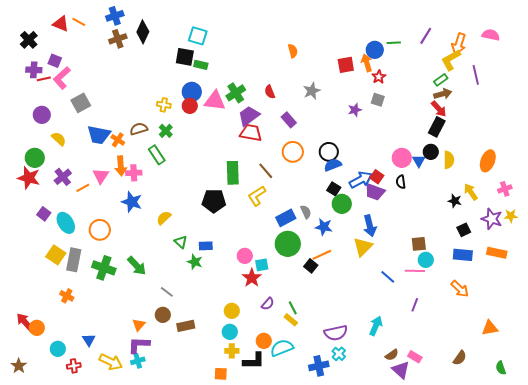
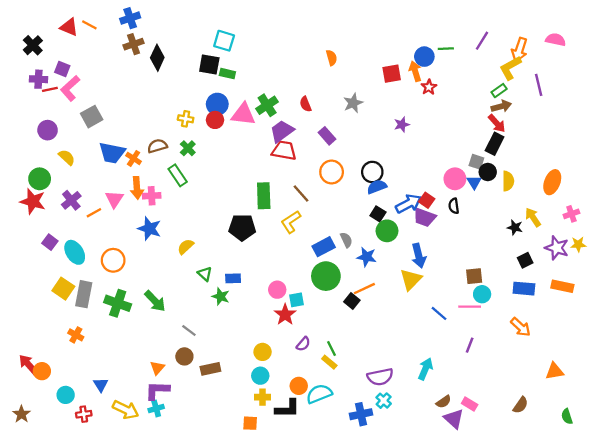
black diamond: (143, 32) -> (157, 58), moved
gray square: (378, 100) -> (476, 162), moved

